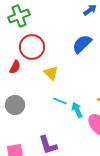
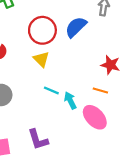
red circle: (32, 47) -> (42, 30), moved

